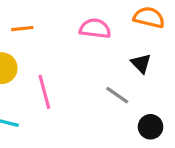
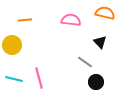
pink line: (44, 92) -> (39, 78), moved
black circle: (151, 127) -> (96, 82), moved

